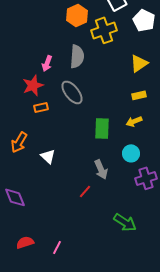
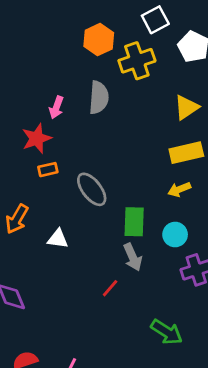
gray ellipse: (72, 92) -> (92, 189), moved
yellow rectangle: (139, 95) -> (186, 153), size x1.6
green rectangle: (102, 128) -> (134, 222), moved
white triangle: (48, 156) -> (58, 239), turned -35

